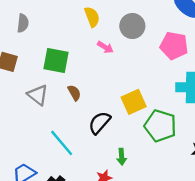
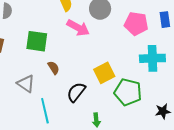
pink arrow: (105, 47) -> (78, 28), size x1.6
gray triangle: (38, 95) -> (26, 84), moved
cyan line: (62, 143) -> (45, 111), turned 30

